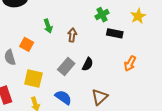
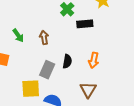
orange arrow: (130, 64) -> (94, 60), moved
yellow square: (33, 79) -> (31, 89), moved

